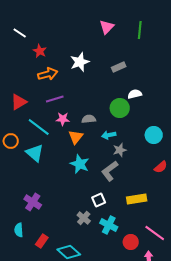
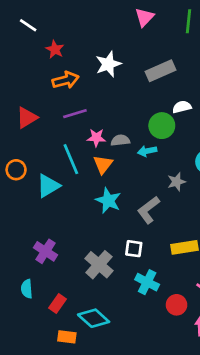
gray rectangle: (119, 67) -> (160, 71), size x1.5
pink star: (63, 119) -> (96, 138), moved
cyan line: (39, 127) -> (71, 159), moved, turned 30
cyan arrow: (109, 135) -> (147, 151), moved
gray star: (120, 150) -> (177, 182), moved
cyan triangle: (35, 153) -> (48, 186), turned 48
white square: (99, 200) -> (134, 249), turned 32
gray cross: (84, 218) -> (99, 265), moved, size x1.5

